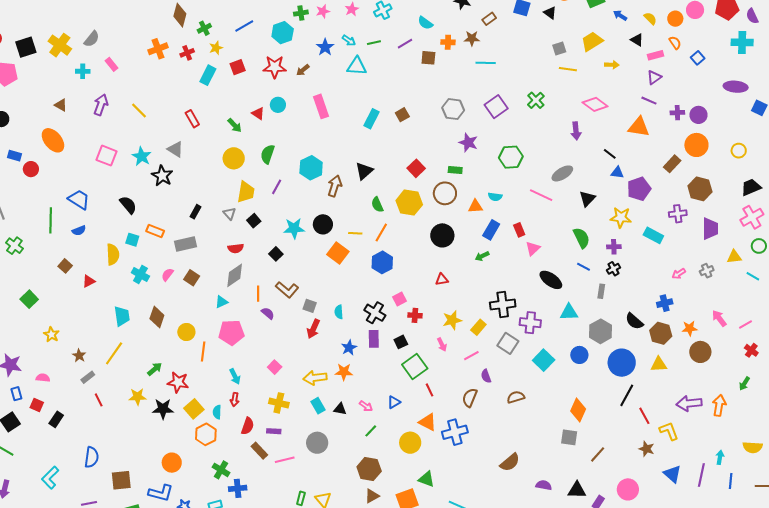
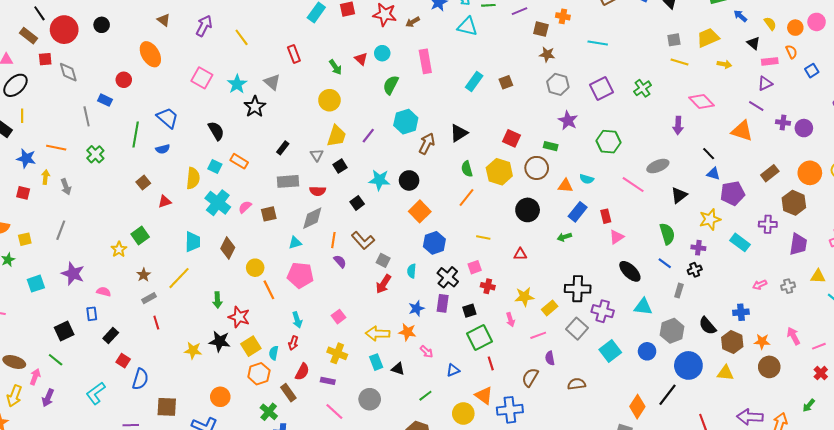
brown star: (472, 38) -> (547, 54), moved
orange circle: (696, 145) -> (810, 173), moved
green semicircle: (268, 154) -> (391, 85), moved
blue rectangle: (14, 156) -> (105, 100), moved
red square: (416, 168) -> (511, 138), turned -30
yellow star: (621, 218) -> (710, 219), turned -30
yellow line: (355, 233) -> (483, 237), moved
gray rectangle: (185, 244) -> (288, 181), moved
blue hexagon: (382, 262) -> (434, 243), moved
cyan cross: (140, 274) -> (218, 203), size x1.4
brown square: (192, 278) -> (269, 214), turned 35
green square: (29, 299) -> (140, 236), moved
orange line: (203, 351) -> (269, 290), turned -42
green arrow: (155, 369) -> (217, 300), turned 119
blue rectangle: (16, 394) -> (92, 314), moved
black line: (627, 395) -> (668, 395), moved
yellow star: (138, 397) -> (193, 350), moved
red square: (37, 405) -> (123, 361), moved
pink arrow: (366, 406) -> (427, 352), moved
brown rectangle: (259, 451) -> (288, 393), moved
pink line: (285, 460) -> (334, 411), turned 48

